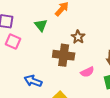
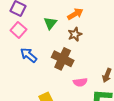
brown star: (78, 37) -> (75, 34), moved
blue arrow: (33, 81) -> (29, 55), moved

